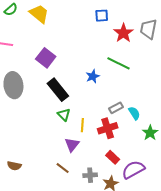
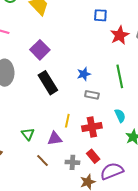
green line: (118, 63) -> (120, 76), moved, turned 45
gray rectangle: (116, 108) -> (92, 95), moved, turned 32
green triangle: (64, 115) -> (28, 134), moved
purple triangle: (72, 145) -> (55, 139), turned 35
gray cross: (90, 175) -> (72, 162), moved

